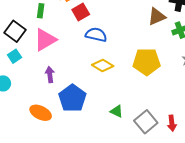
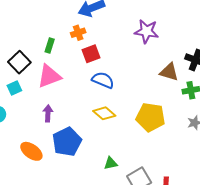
brown triangle: (157, 16) -> (169, 72), turned 30
green triangle: (117, 111) -> (111, 163), turned -48

